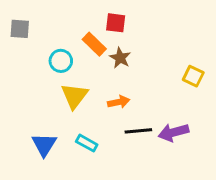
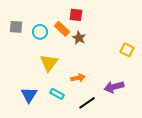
gray square: (20, 29) -> (16, 27), moved
cyan circle: (61, 61) -> (40, 32), moved
orange arrow: (119, 102) -> (78, 78), moved
black line: (138, 131) -> (87, 103), moved, turned -30

